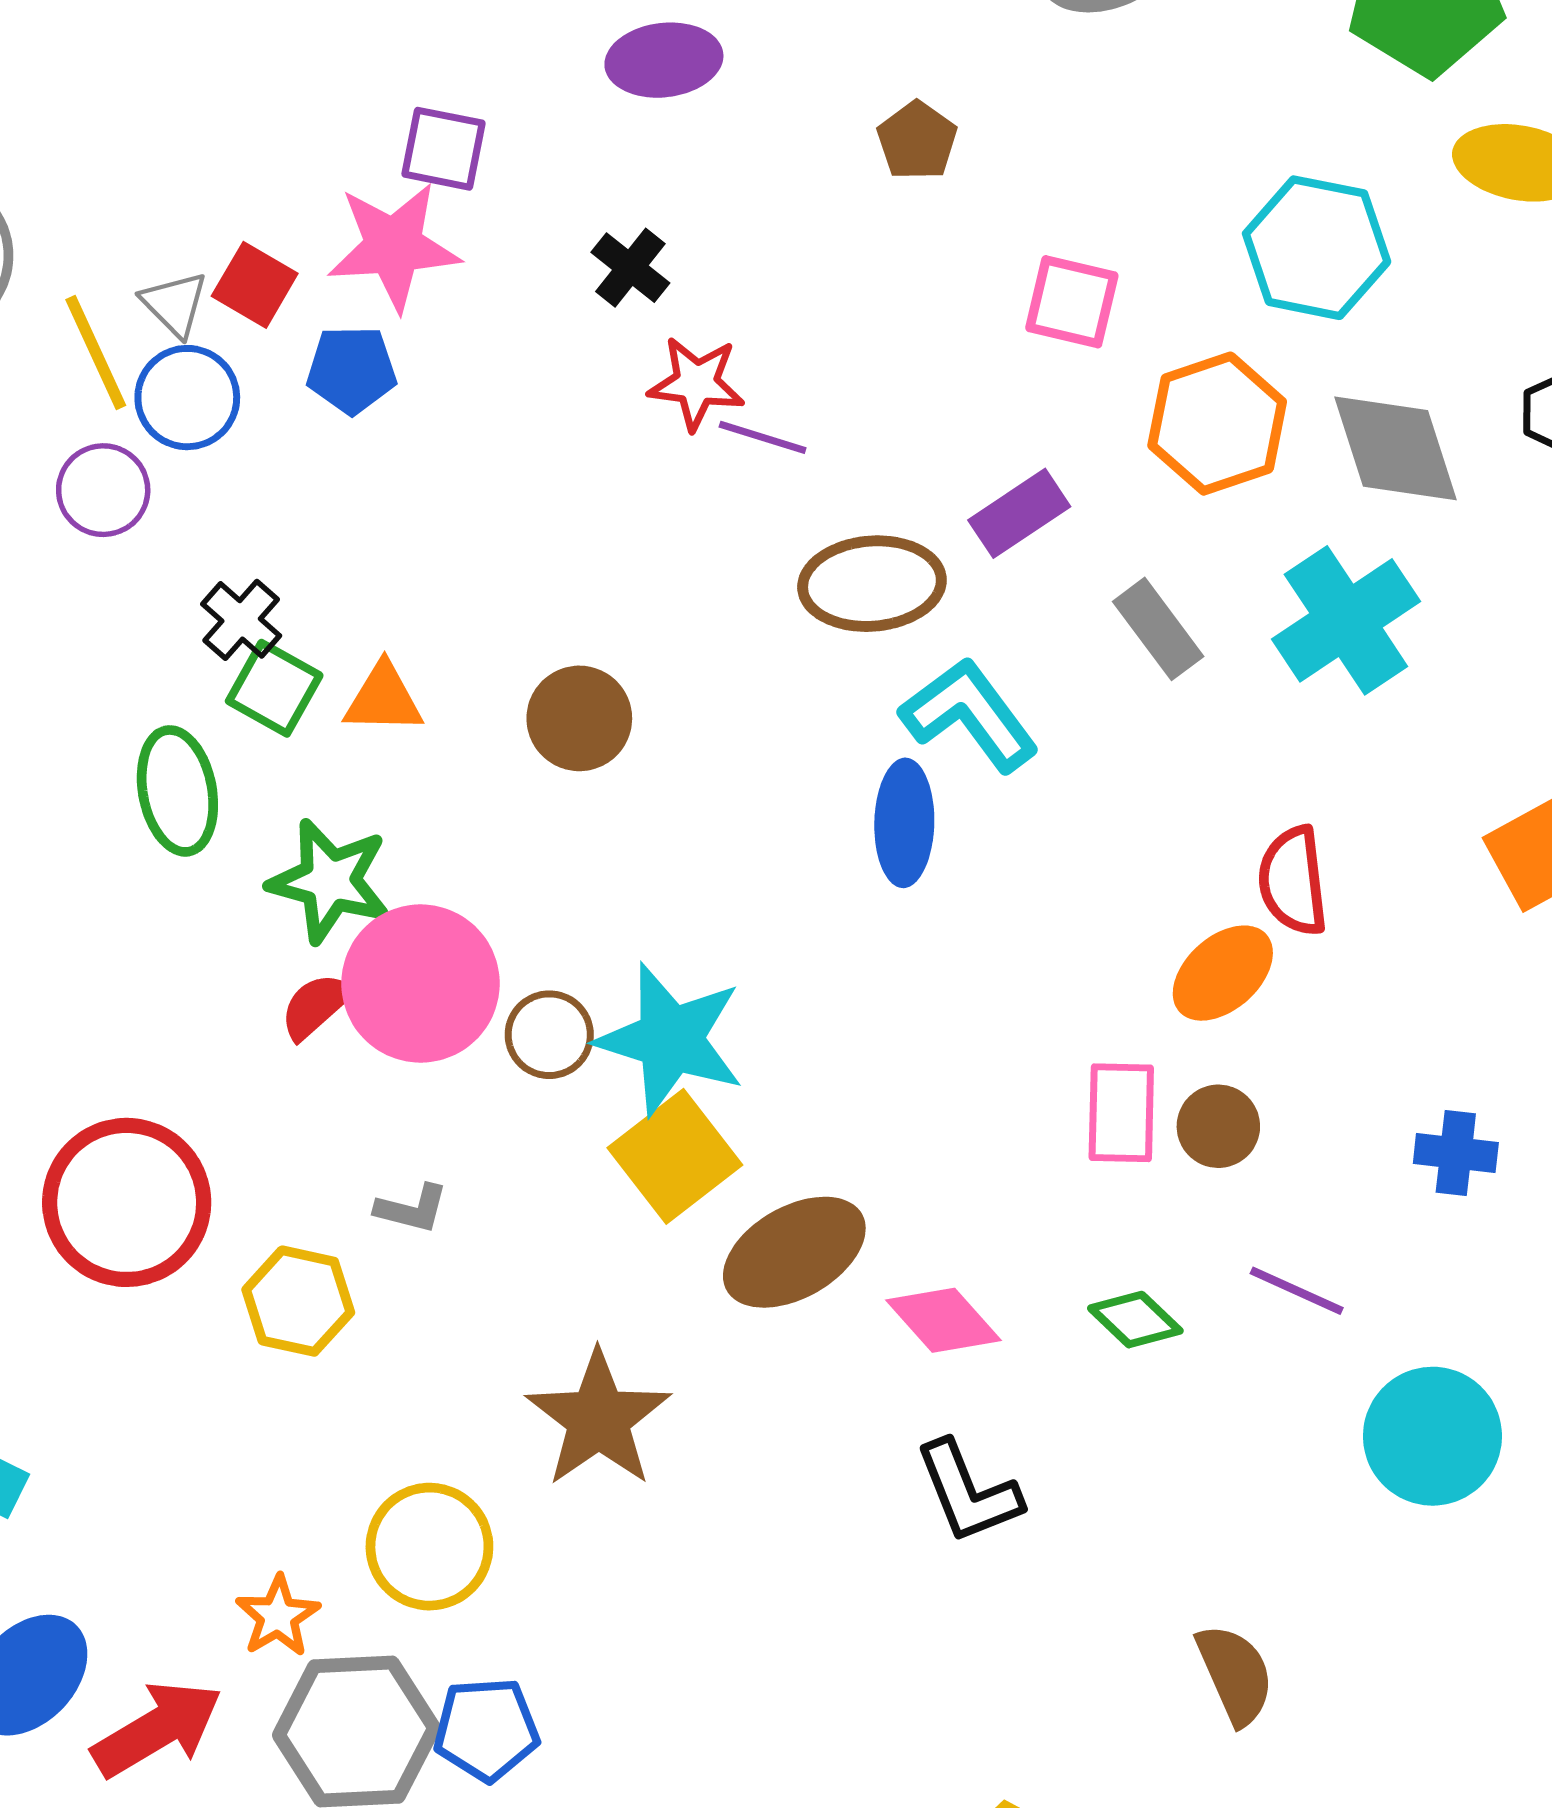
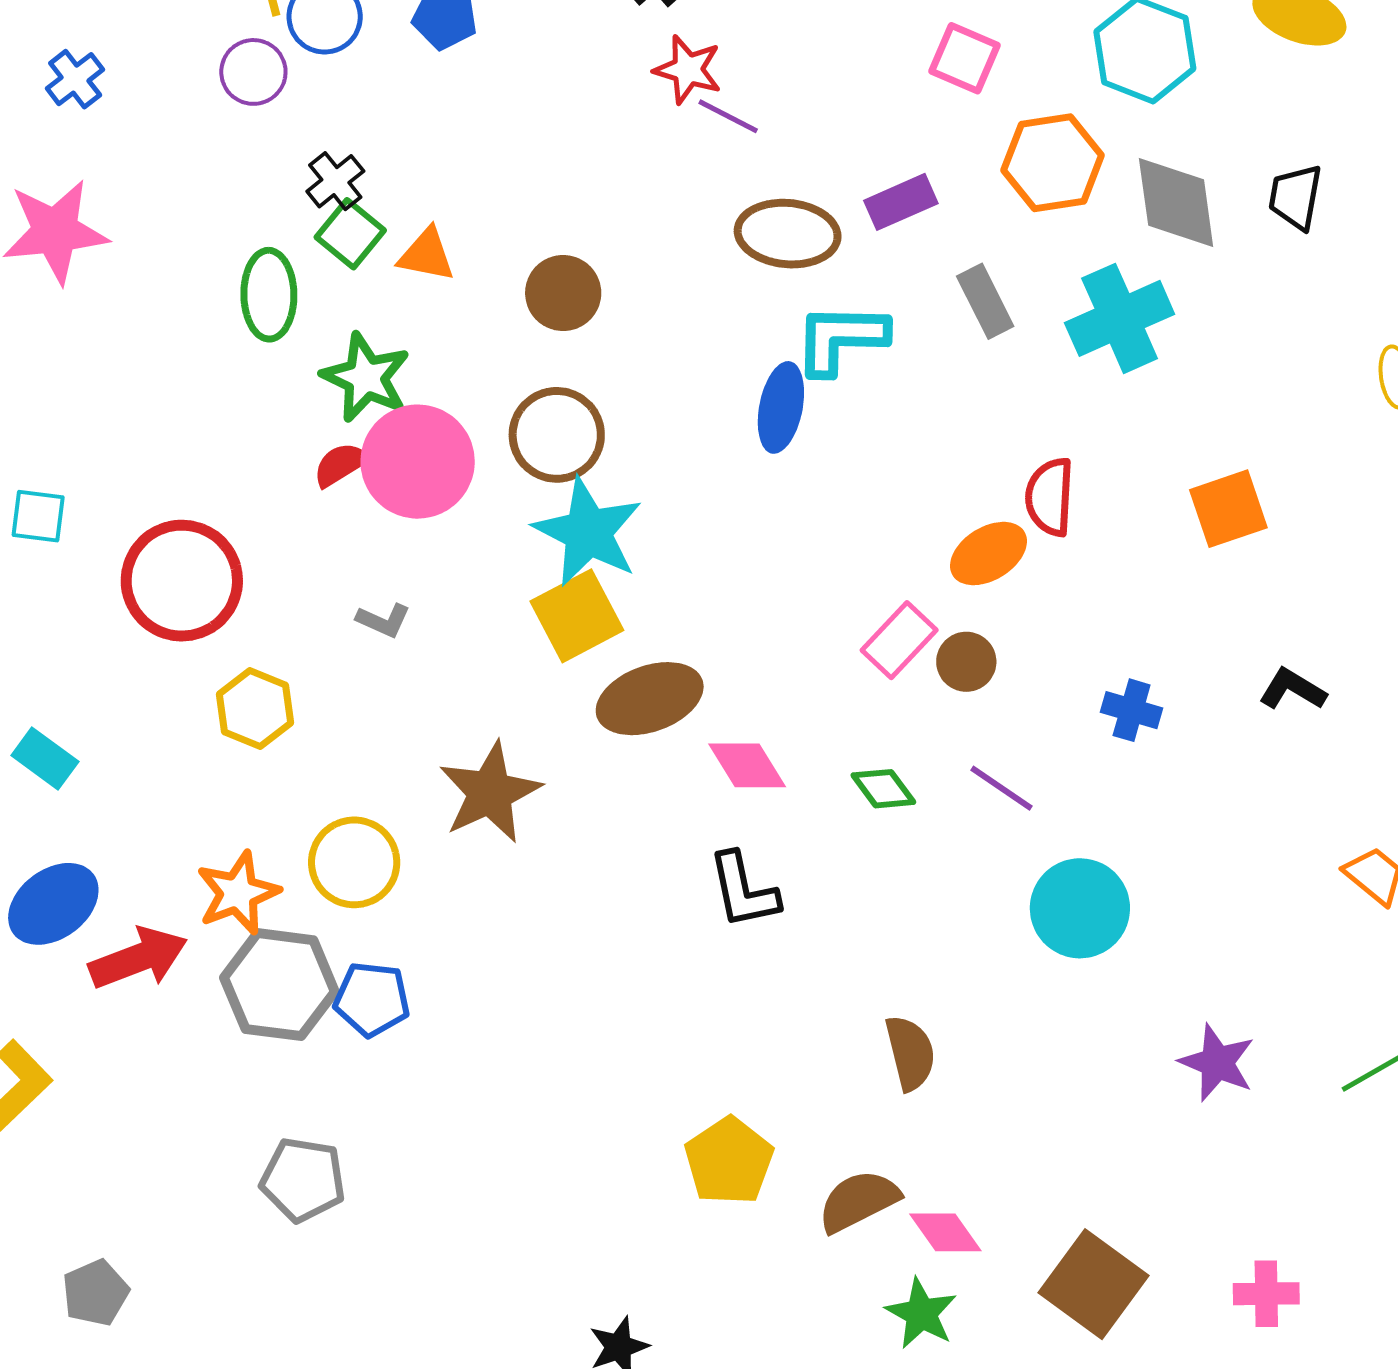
cyan L-shape: (969, 715) -> (841, 339), turned -62
brown circle: (549, 1035) -> (557, 435), moved, size x1.5
pink rectangle: (1121, 1113) -> (899, 640), turned 32
yellow hexagon: (298, 1301) -> (255, 708), moved
orange star: (278, 1616) -> (238, 893), size x1.4

